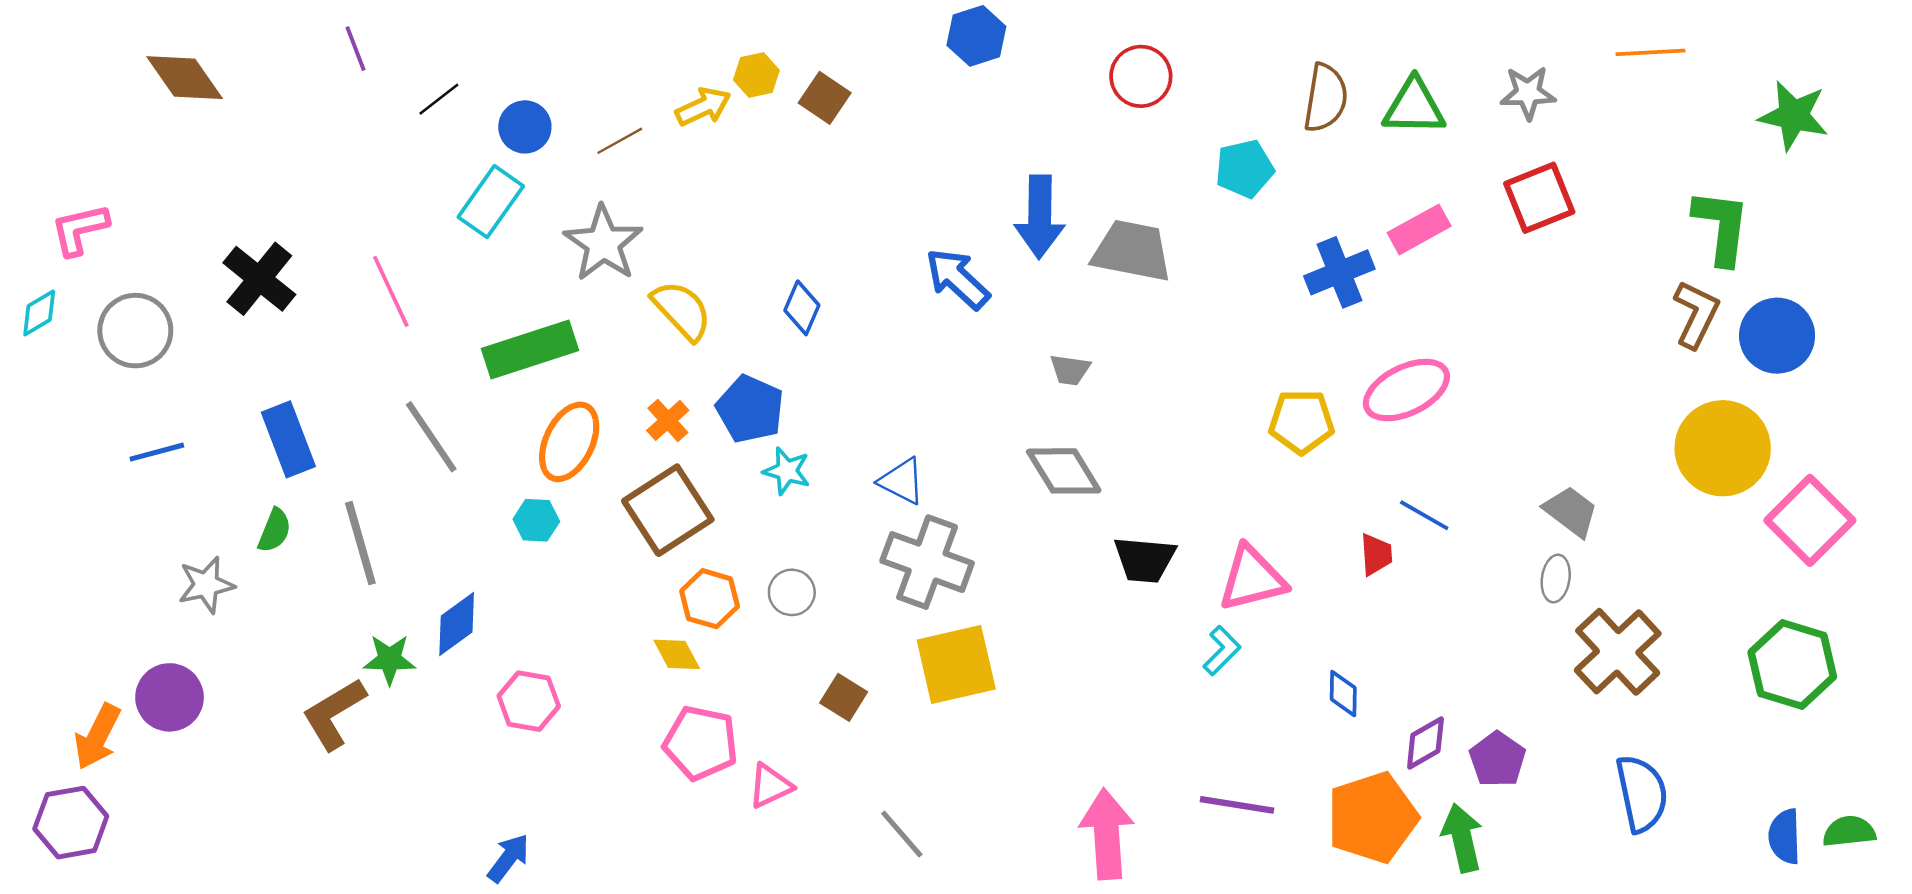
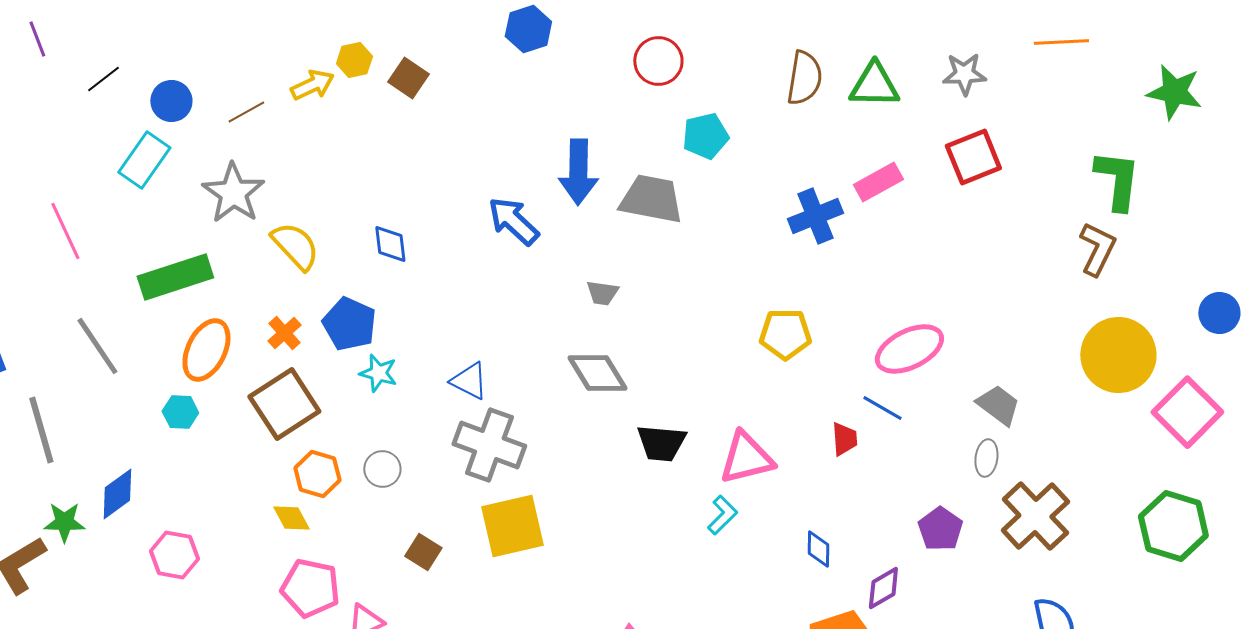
cyan pentagon: (1245, 169) -> (705, 136), moved
blue diamond: (802, 308) -> (390, 244), turned -30
blue circle: (1777, 336) -> (1219, 313), moved, size x0.7
pink ellipse: (1406, 390) -> (909, 349), moved
purple pentagon: (1498, 759) -> (940, 529), moved

